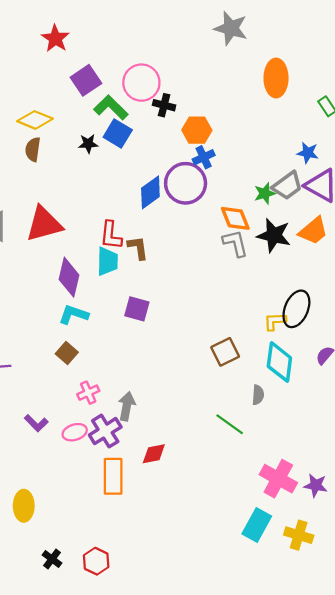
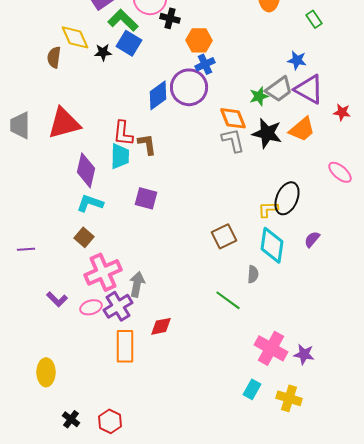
yellow diamond: (35, 120) -> (75, 37), moved, turned 44
pink cross: (88, 393) -> (103, 272), size x1.8
cyan rectangle: (257, 525) -> (252, 389), size x0.7

